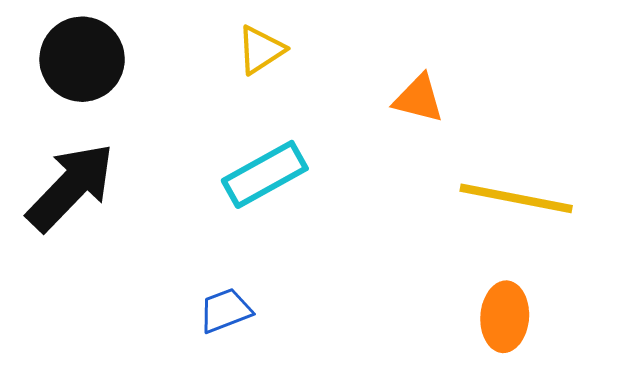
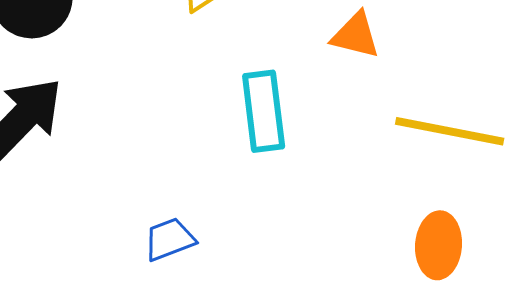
cyan rectangle: (265, 174) -> (264, 111), moved, turned -68

